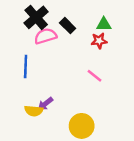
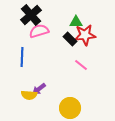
green triangle: (104, 24) -> (76, 22), moved
black rectangle: (68, 26) -> (70, 39), moved
red star: (99, 41) -> (85, 35), size x1.5

